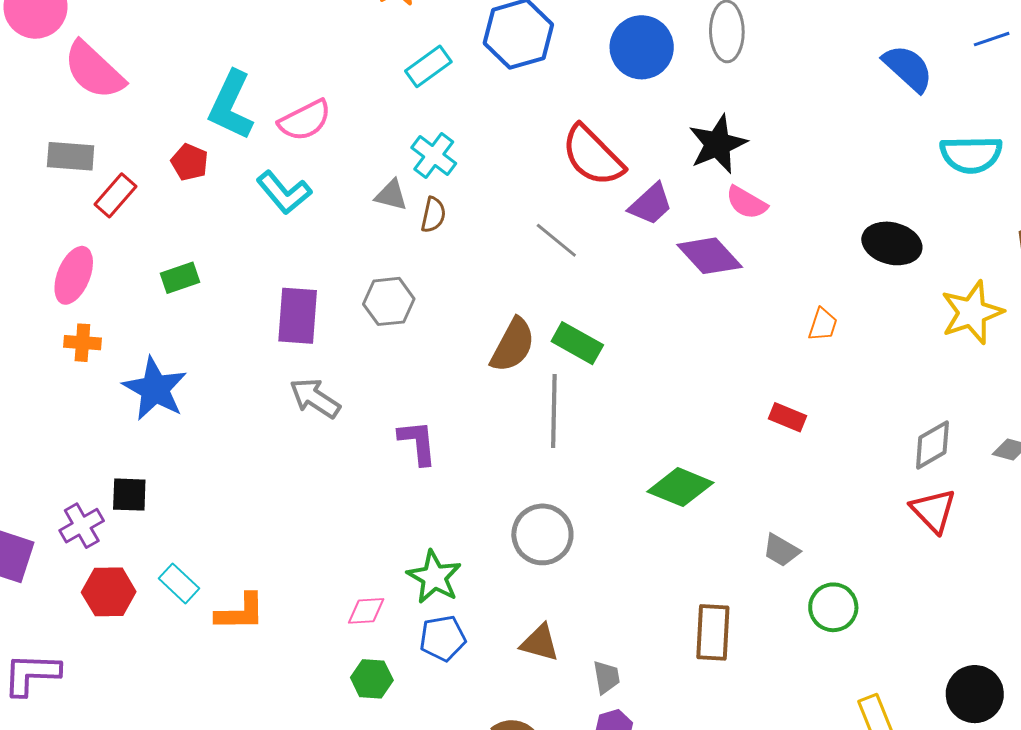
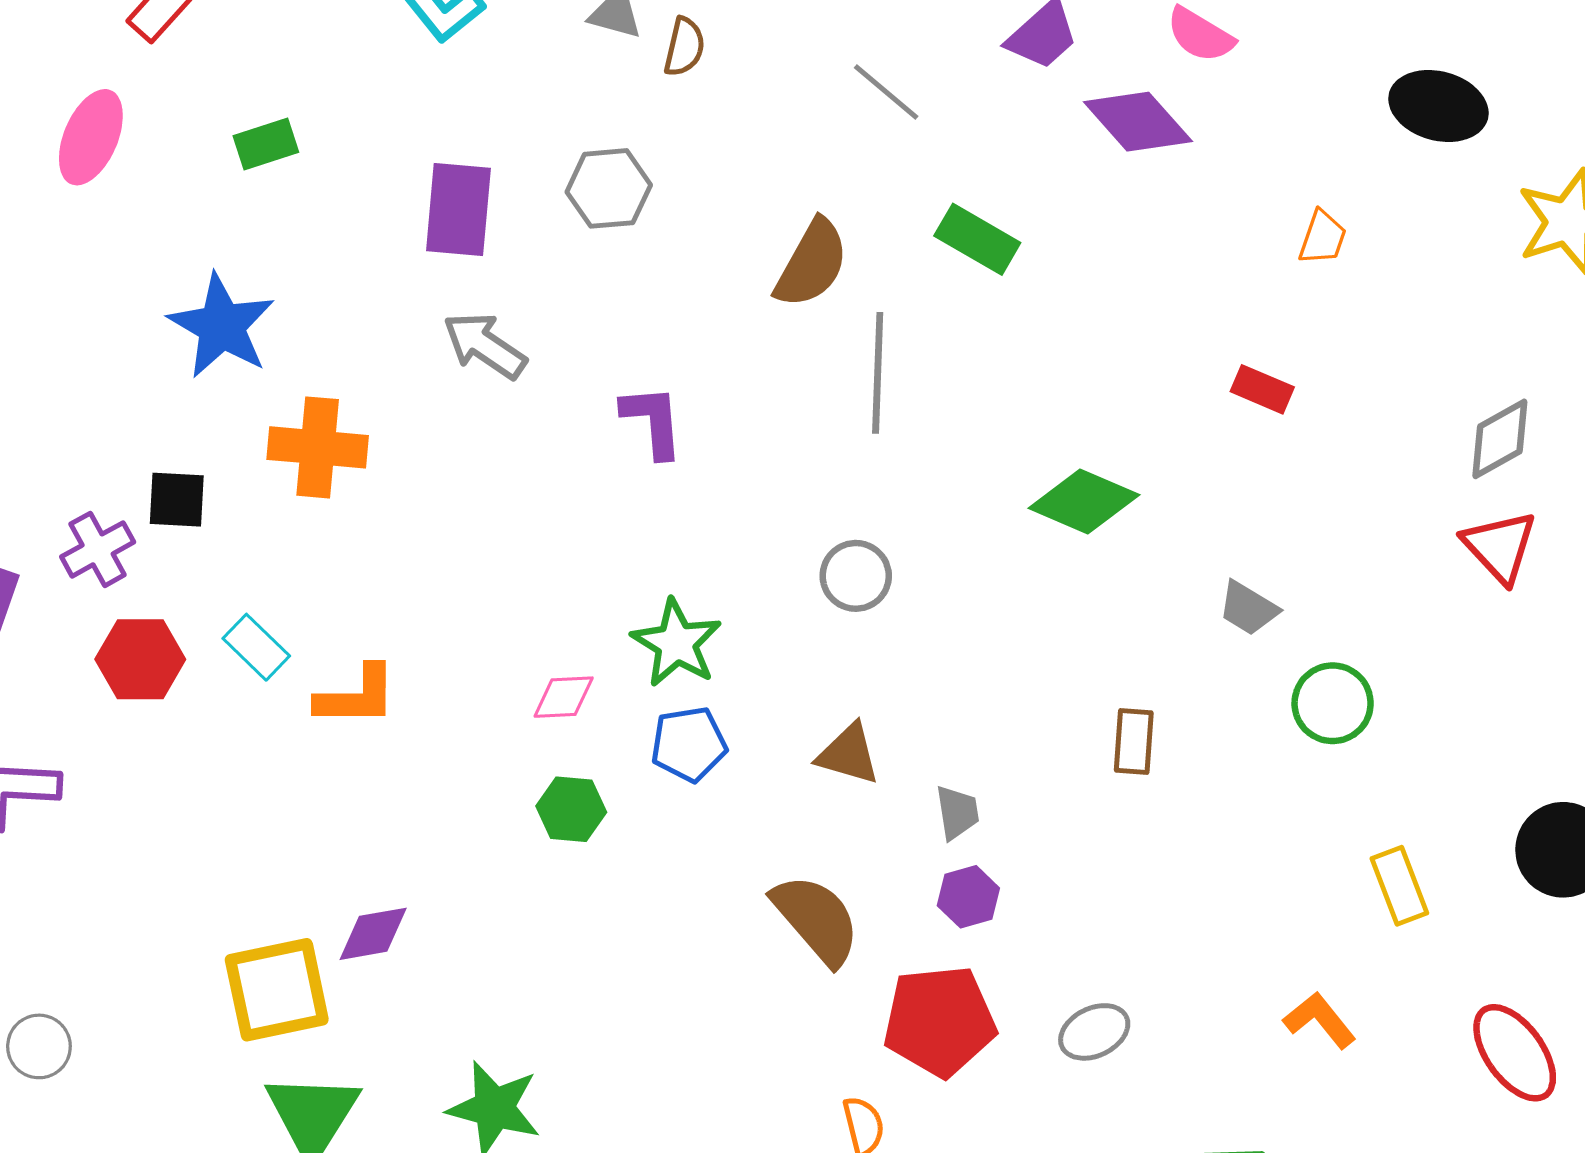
orange cross: (82, 343) -> (318, 447), moved, size x1.6
green rectangle: (577, 343) -> (977, 239), moved
gray circle: (542, 534) -> (856, 576), size x0.7
brown rectangle: (713, 632) -> (1134, 742), size x0.7

